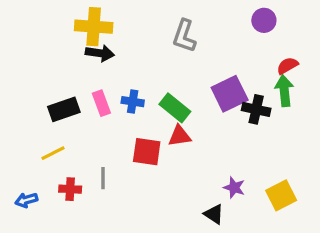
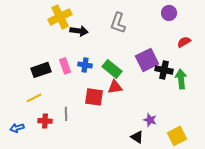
yellow cross: (94, 27) -> (60, 17), turned -30
black arrow: (100, 53) -> (79, 31), moved
green arrow: (284, 91) -> (181, 79), moved
yellow square: (281, 195) -> (177, 136), moved

